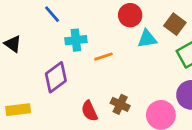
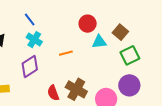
cyan cross: (76, 40) -> (34, 40), moved, turned 35
brown cross: (120, 104) -> (76, 89), size x1.5

